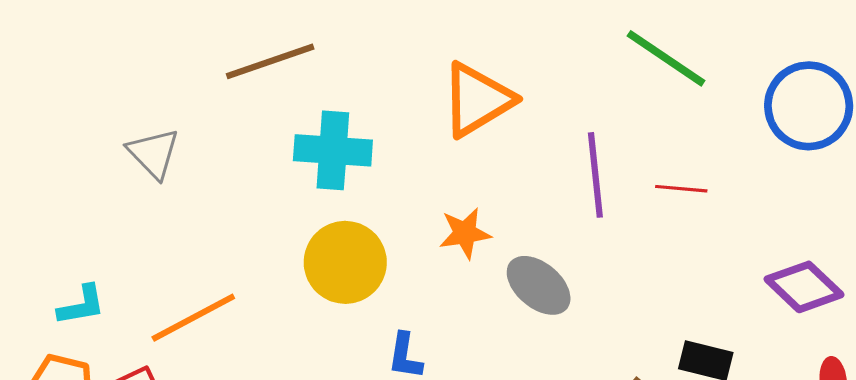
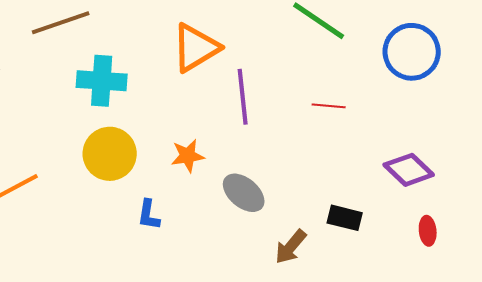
purple line: (595, 175) -> (243, 97), moved
orange star: (465, 233) -> (188, 156), moved
gray ellipse: (539, 285) -> (244, 193), moved

